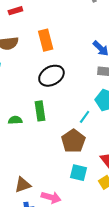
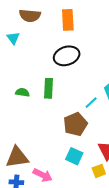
brown triangle: (23, 185) -> (17, 157), size x1.4

